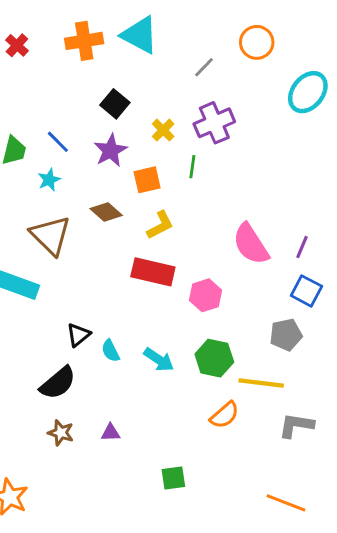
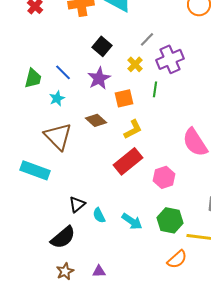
gray line: (204, 67) -> (147, 39), moved
red rectangle: (153, 272) -> (128, 161), turned -52
brown star: (61, 433) -> (65, 271), turned 30

